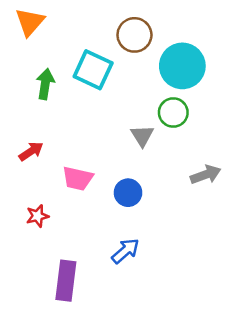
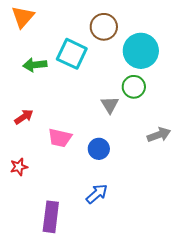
green arrow: (45, 84) -> (35, 65), turned -105
red star: (37, 216) -> (19, 167), moved

